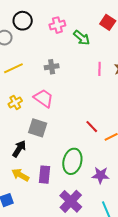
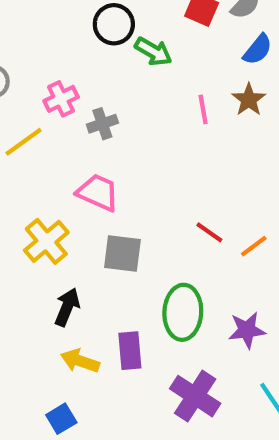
black circle: (23, 21) -> (114, 24), moved
pink cross: (57, 25) -> (61, 99), moved
yellow cross: (15, 102) -> (46, 241), moved, size x1.5
gray square: (38, 128) -> (122, 253), moved

